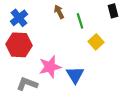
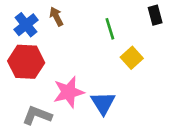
brown arrow: (59, 12) -> (56, 16), moved

